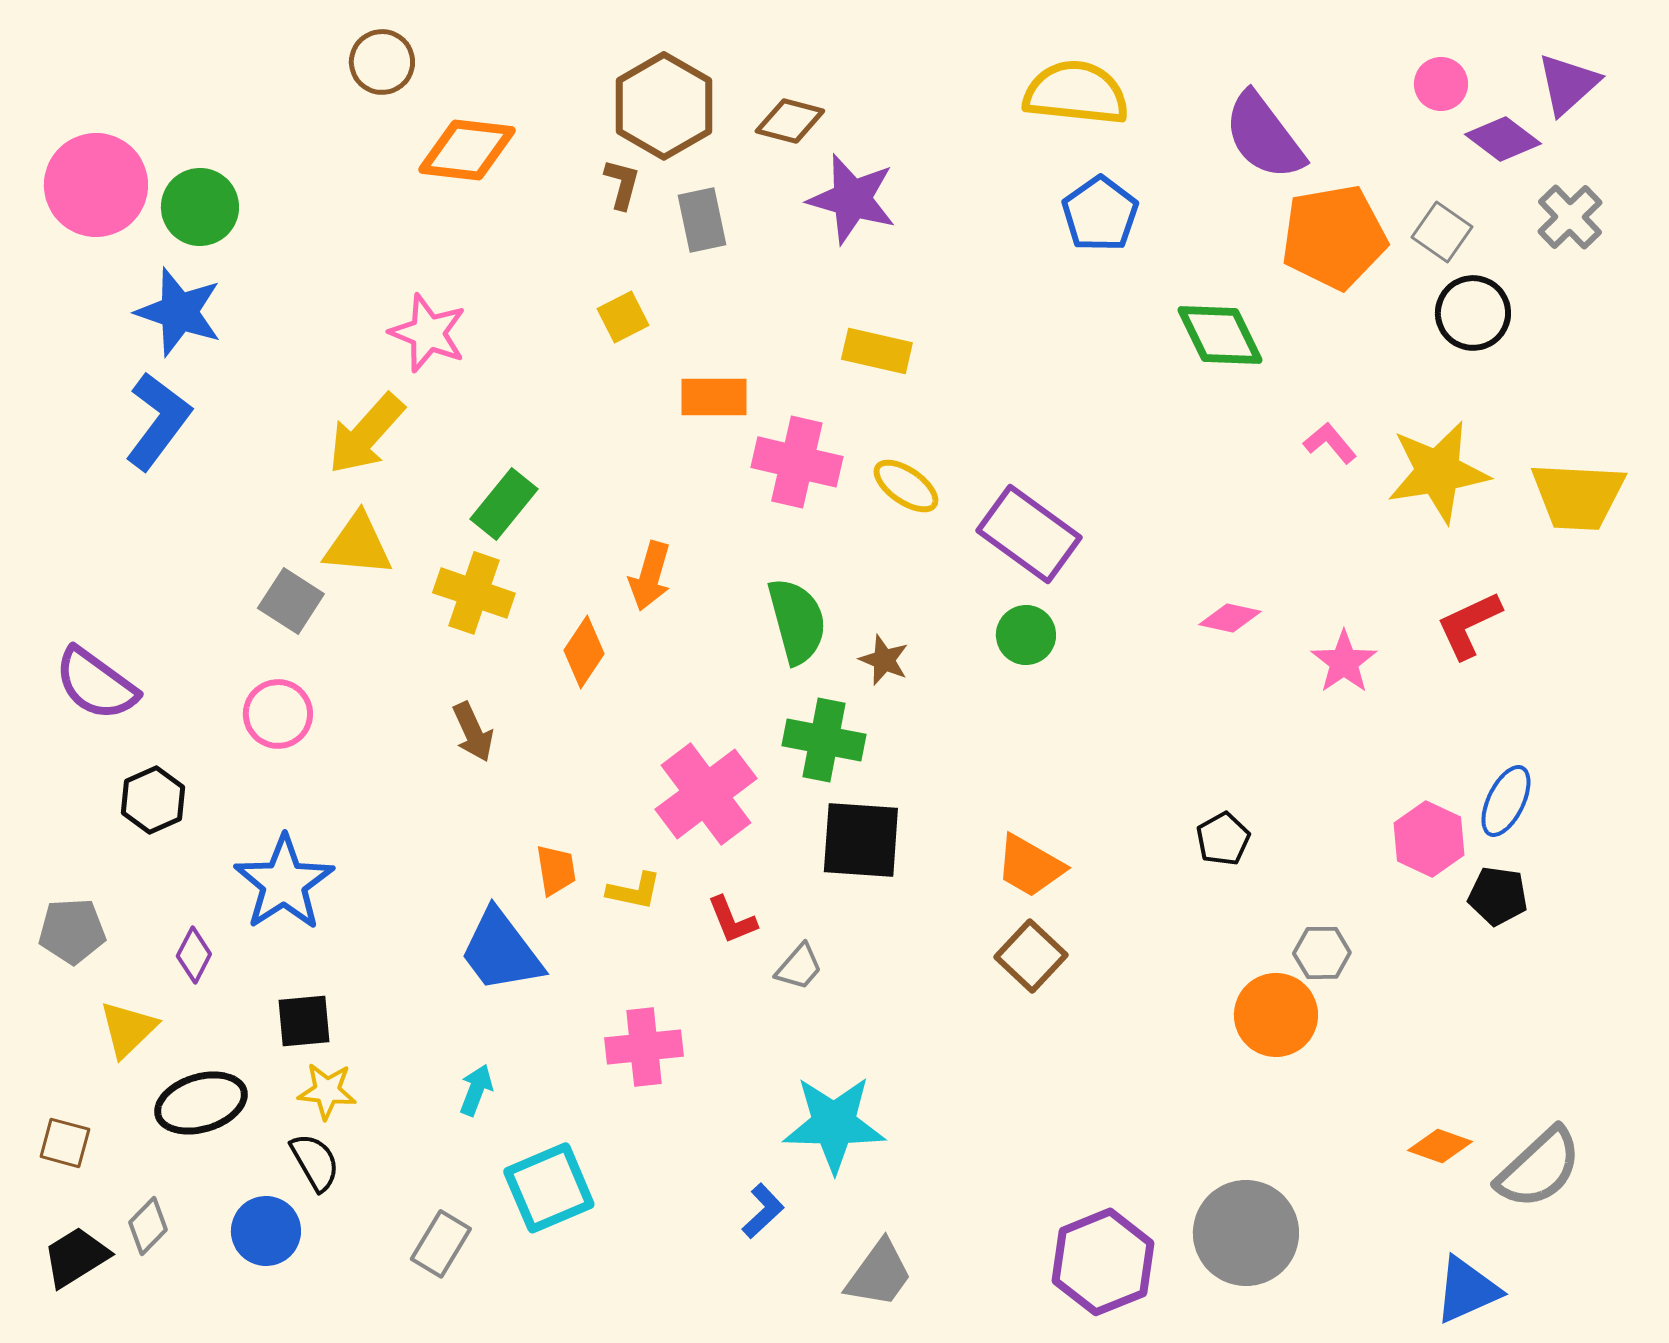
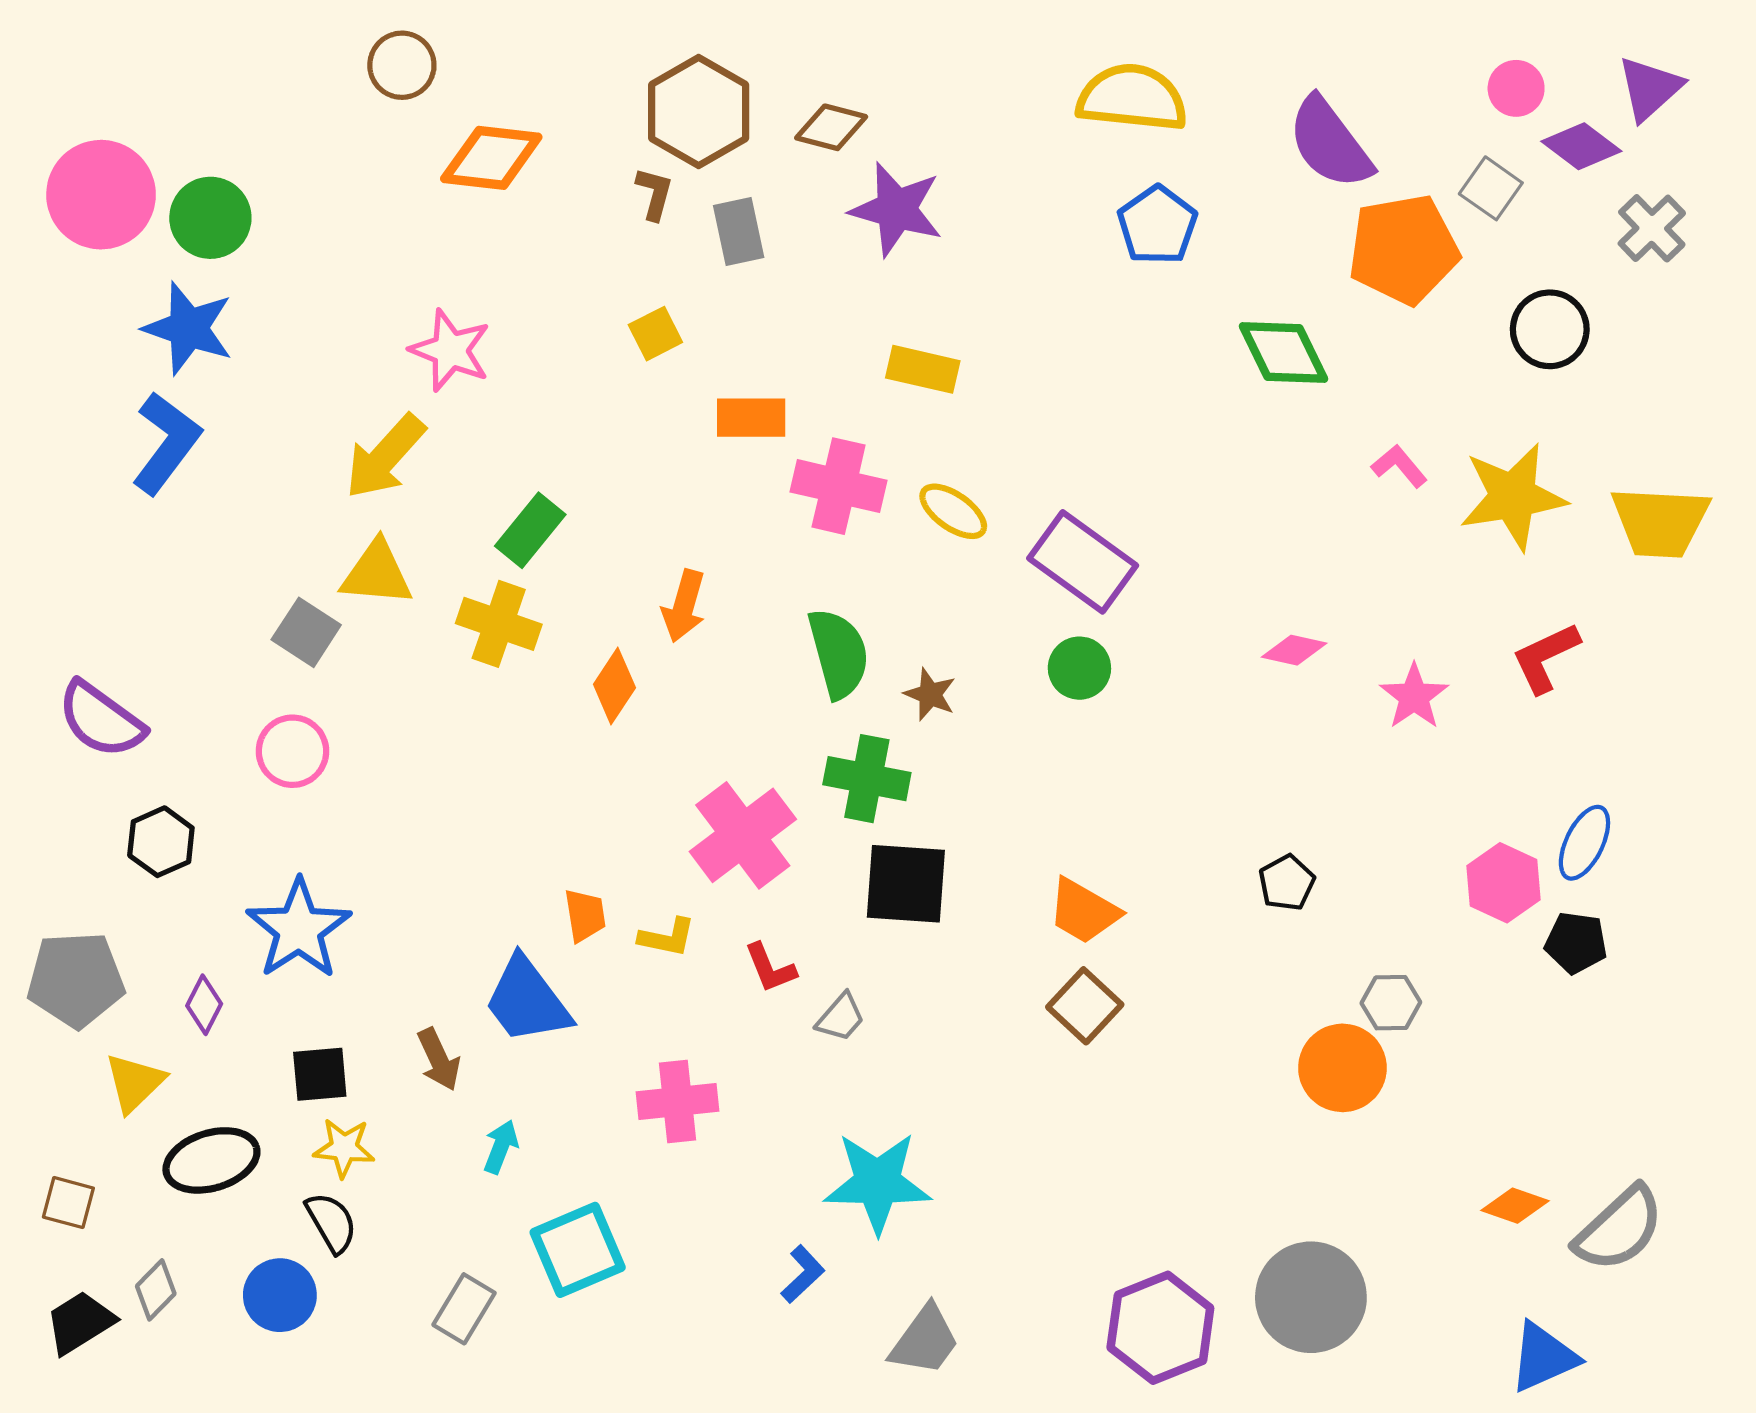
gray square: (1442, 232) -> (1491, 188), moved
brown arrow: (473, 732) -> (439, 1059), moved
gray pentagon: (72, 931) -> (76, 980), size x1.4

